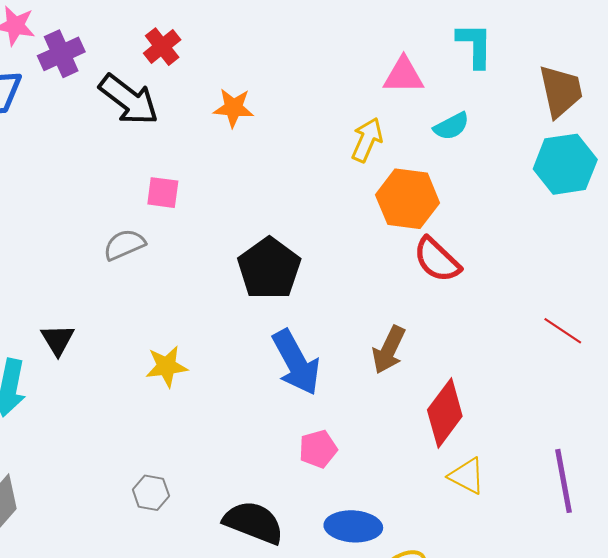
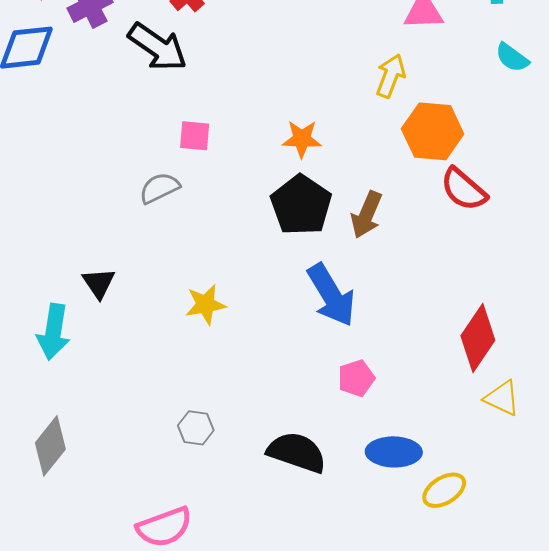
orange star: (234, 108) -> (302, 139), moved
cyan semicircle: (451, 126) -> (512, 58), moved, turned 66
brown arrow: (389, 350) -> (366, 215), moved

